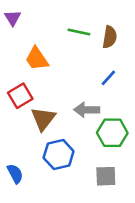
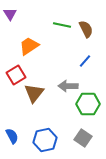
brown semicircle: (110, 37) -> (86, 29), turned -36
orange trapezoid: (37, 59) -> (29, 46), turned 90
blue hexagon: (59, 154) -> (45, 140), moved
gray square: (106, 176) -> (83, 138), turned 36

